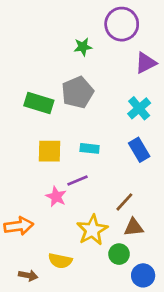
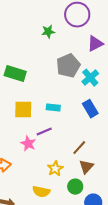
gray pentagon: (78, 92) -> (68, 66), moved
brown triangle: (134, 227) -> (86, 167), turned -42
yellow star: (92, 230) -> (55, 169), size x0.7
yellow semicircle: (60, 261) -> (41, 192), moved

